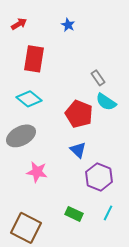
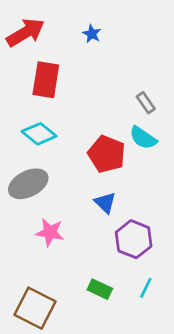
red arrow: (19, 24) -> (26, 32), size x1.8
gray rectangle: (98, 78) -> (146, 103), moved

